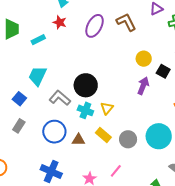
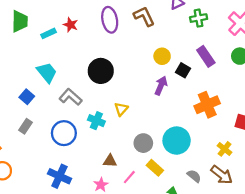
red star: (60, 22) -> (71, 25), moved
purple ellipse: (95, 26) -> (110, 20), turned -40
cyan trapezoid: (38, 76) -> (47, 73), turned 115
black circle: (86, 85) -> (101, 71), moved
cyan cross: (85, 110) -> (96, 121), moved
yellow rectangle: (103, 135) -> (155, 168), moved
brown triangle: (79, 140) -> (110, 161), moved

